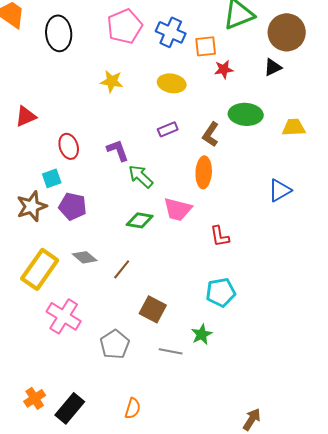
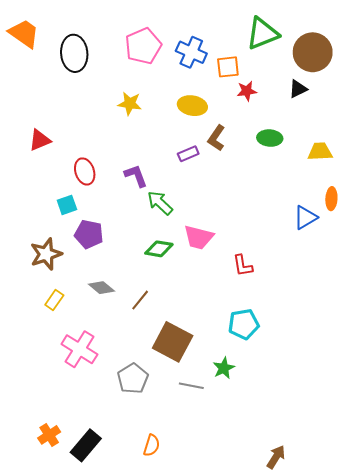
green ellipse: (246, 114) -> (270, 138), size x0.7
brown L-shape: (211, 134) -> (216, 138), moved
orange ellipse: (204, 172) -> (331, 199), moved, size x0.7
brown star: (32, 206) -> (46, 254), moved
yellow rectangle: (40, 269) -> (54, 300), size x0.5
brown square: (153, 309) -> (173, 342), size x1.4

